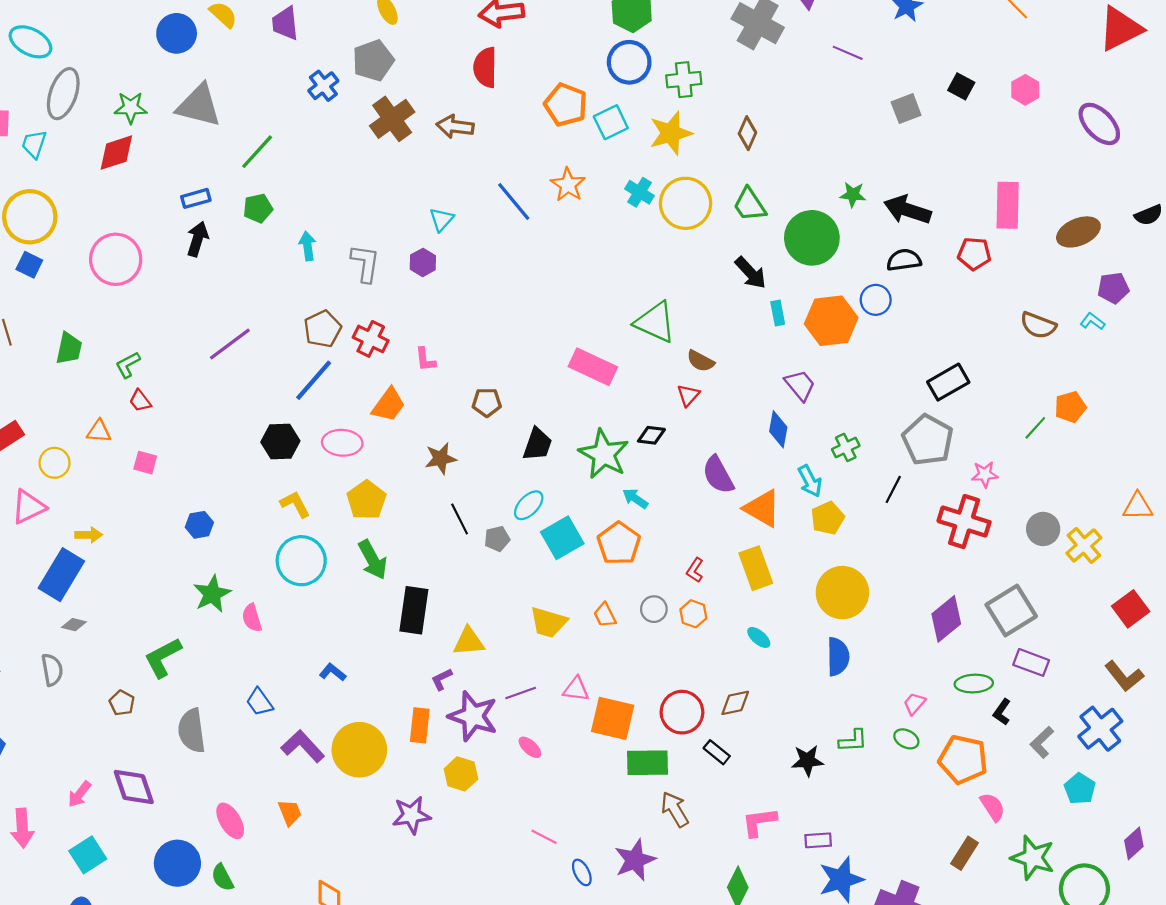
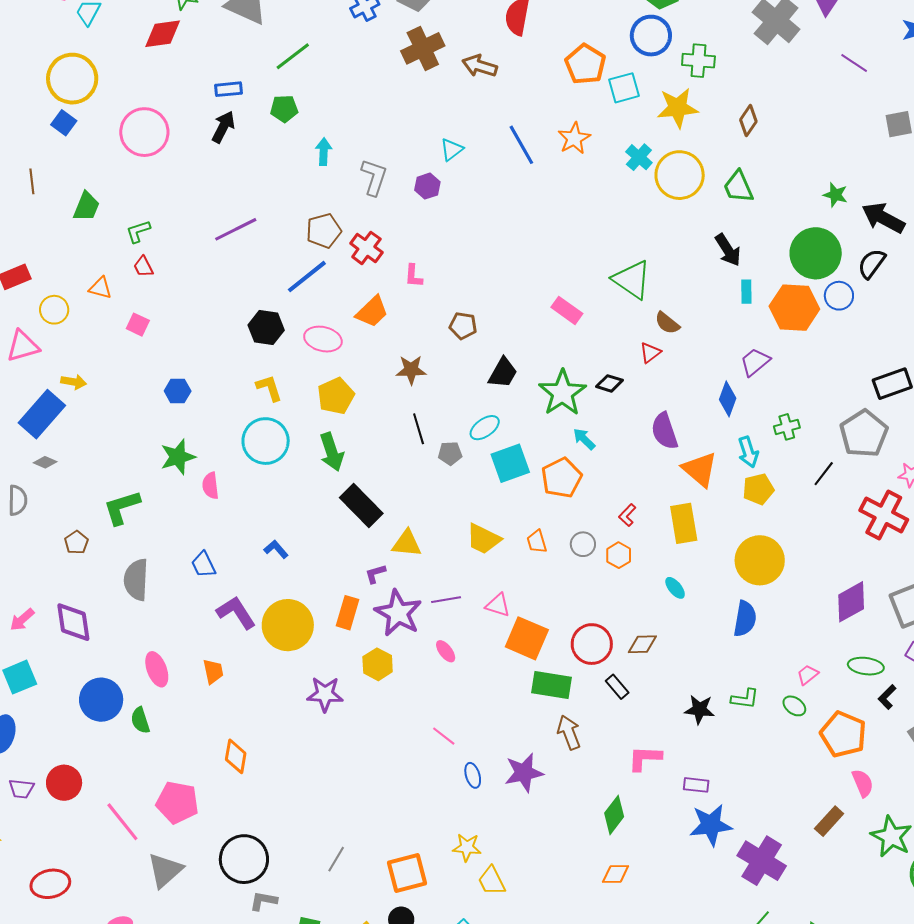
green circle: (812, 238) -> (816, 253), moved
black semicircle: (904, 260) -> (872, 264), turned -56
pink rectangle: (593, 367) -> (567, 310), size x0.7
purple trapezoid: (800, 385) -> (755, 362), turned -100
black rectangle: (414, 610) -> (361, 506), turned -63

